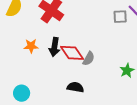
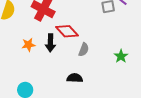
red diamond: (72, 53) -> (67, 31), moved

